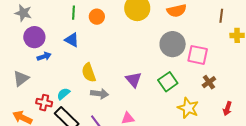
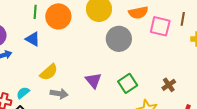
orange circle: (97, 17) -> (58, 16), size x1.6
gray circle: (173, 44) -> (119, 39), moved
pink square: (198, 55) -> (160, 26), moved
yellow semicircle: (89, 73) -> (49, 72), turned -114

